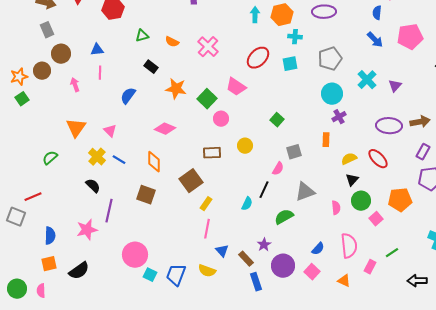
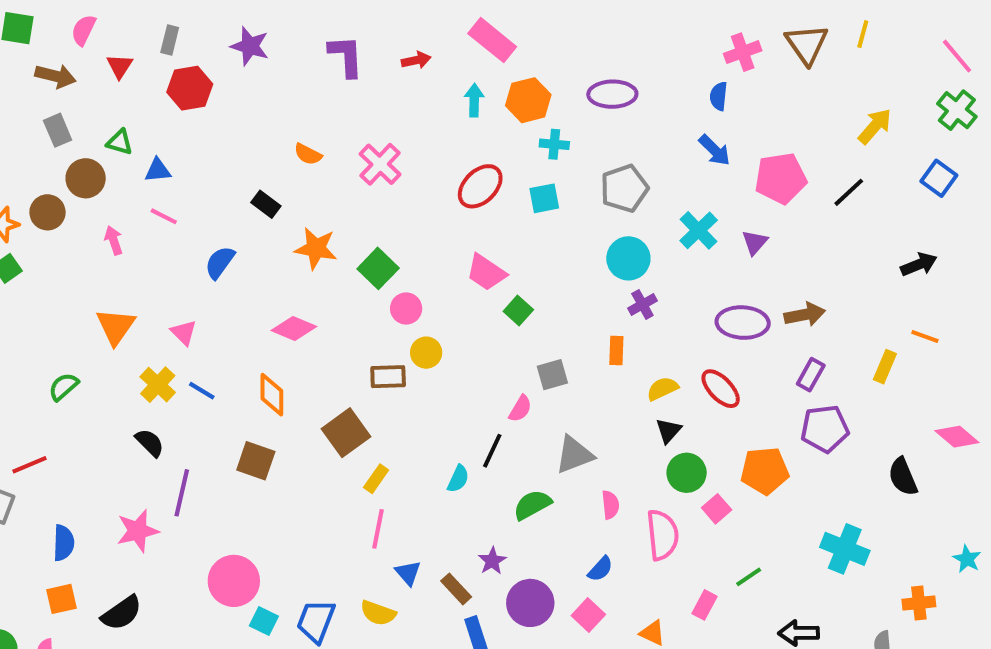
green triangle: (142, 36) -> (120, 142), moved, turned 32
pink pentagon: (410, 37) -> (781, 178), moved
pink line: (100, 73) -> (164, 216), turned -64
pink trapezoid: (236, 87) -> (486, 272), moved
yellow circle: (245, 146) -> (426, 353), moved
pink semicircle: (336, 208) -> (610, 505), moved
pink semicircle: (349, 246) -> (662, 535), moved

